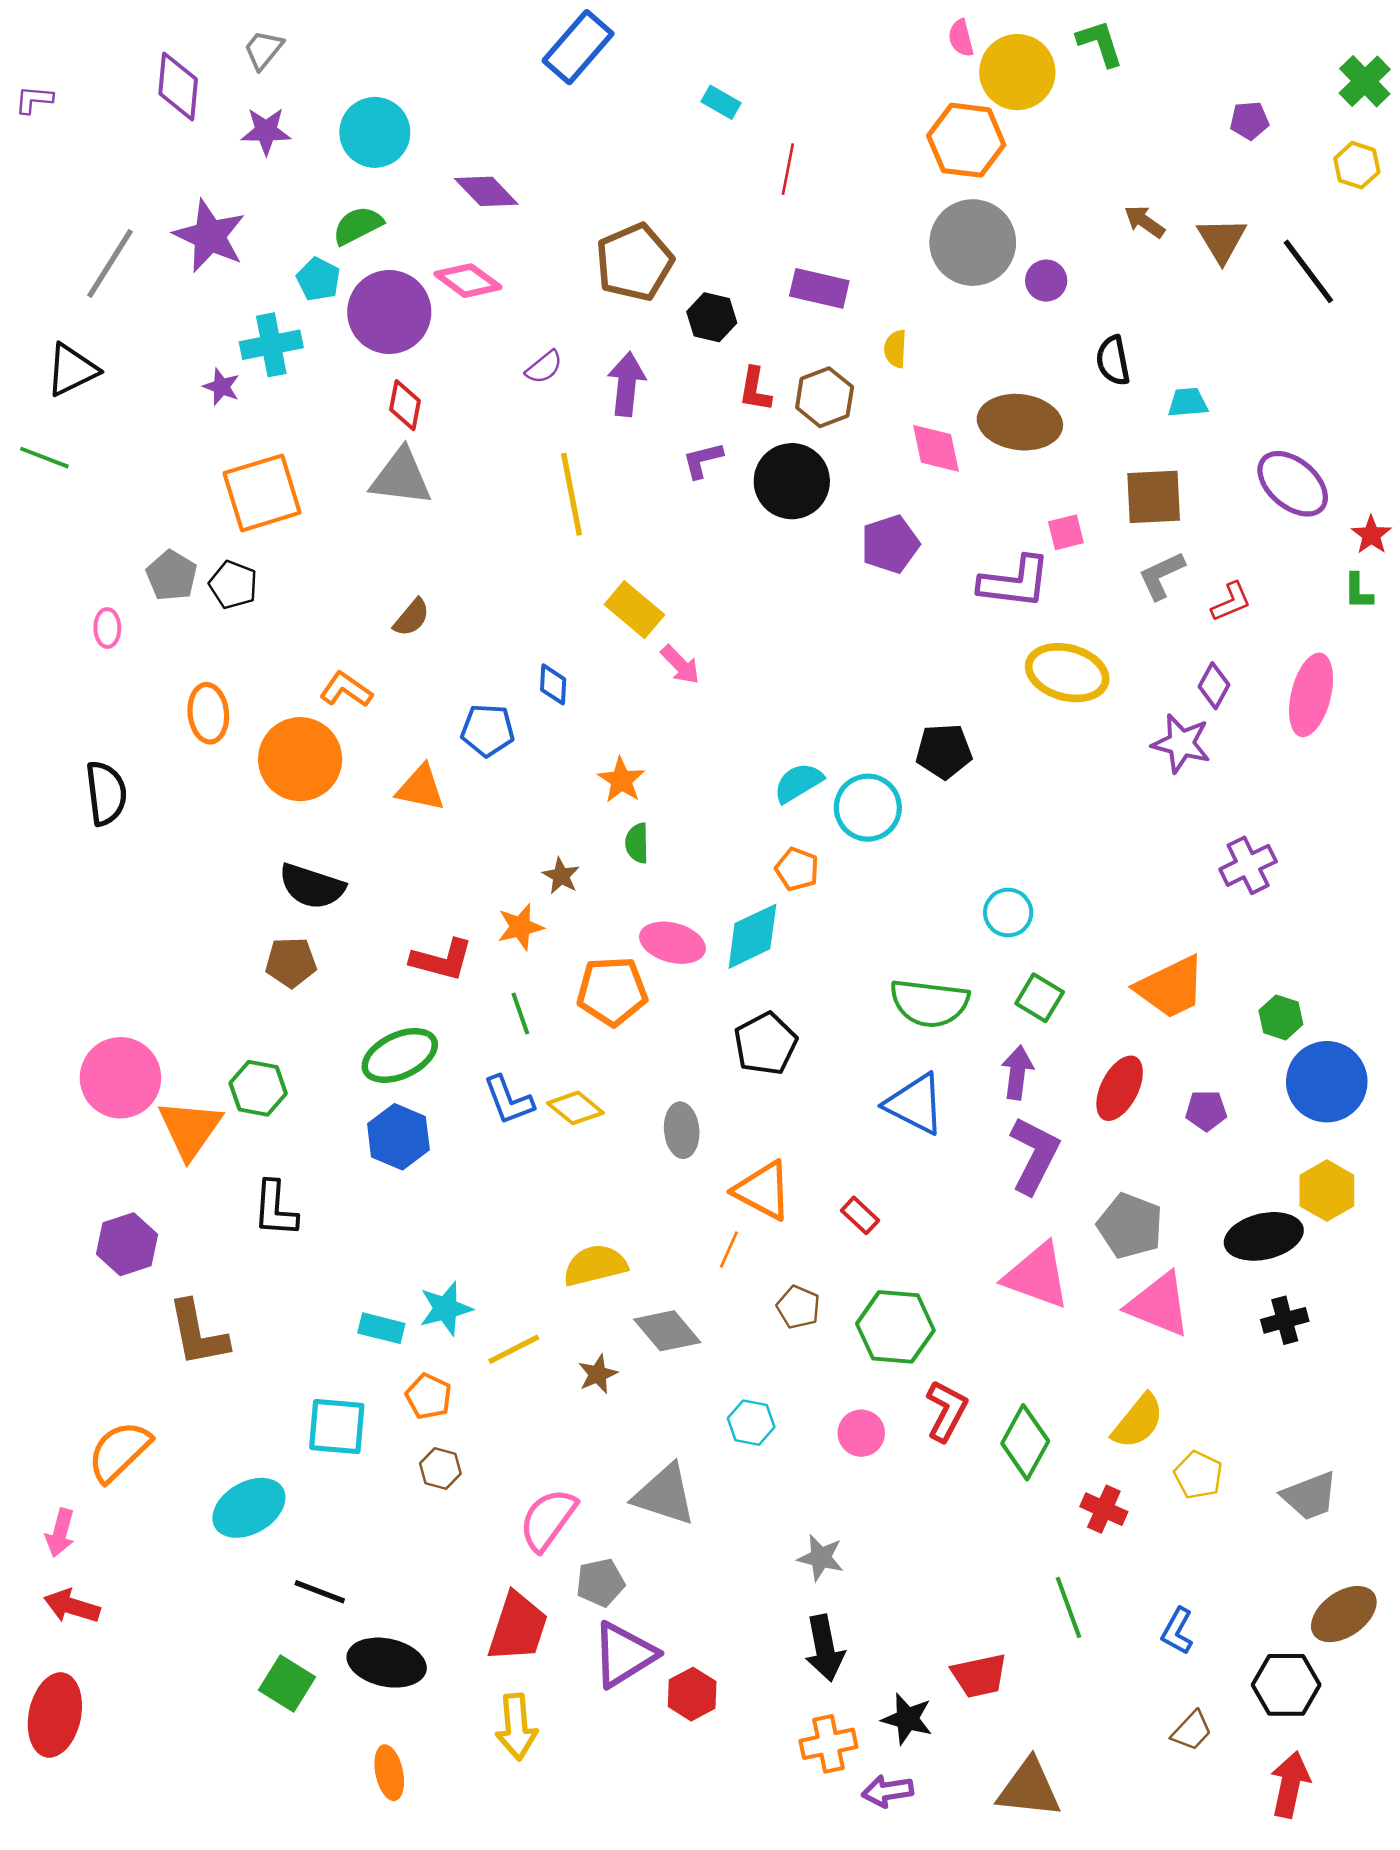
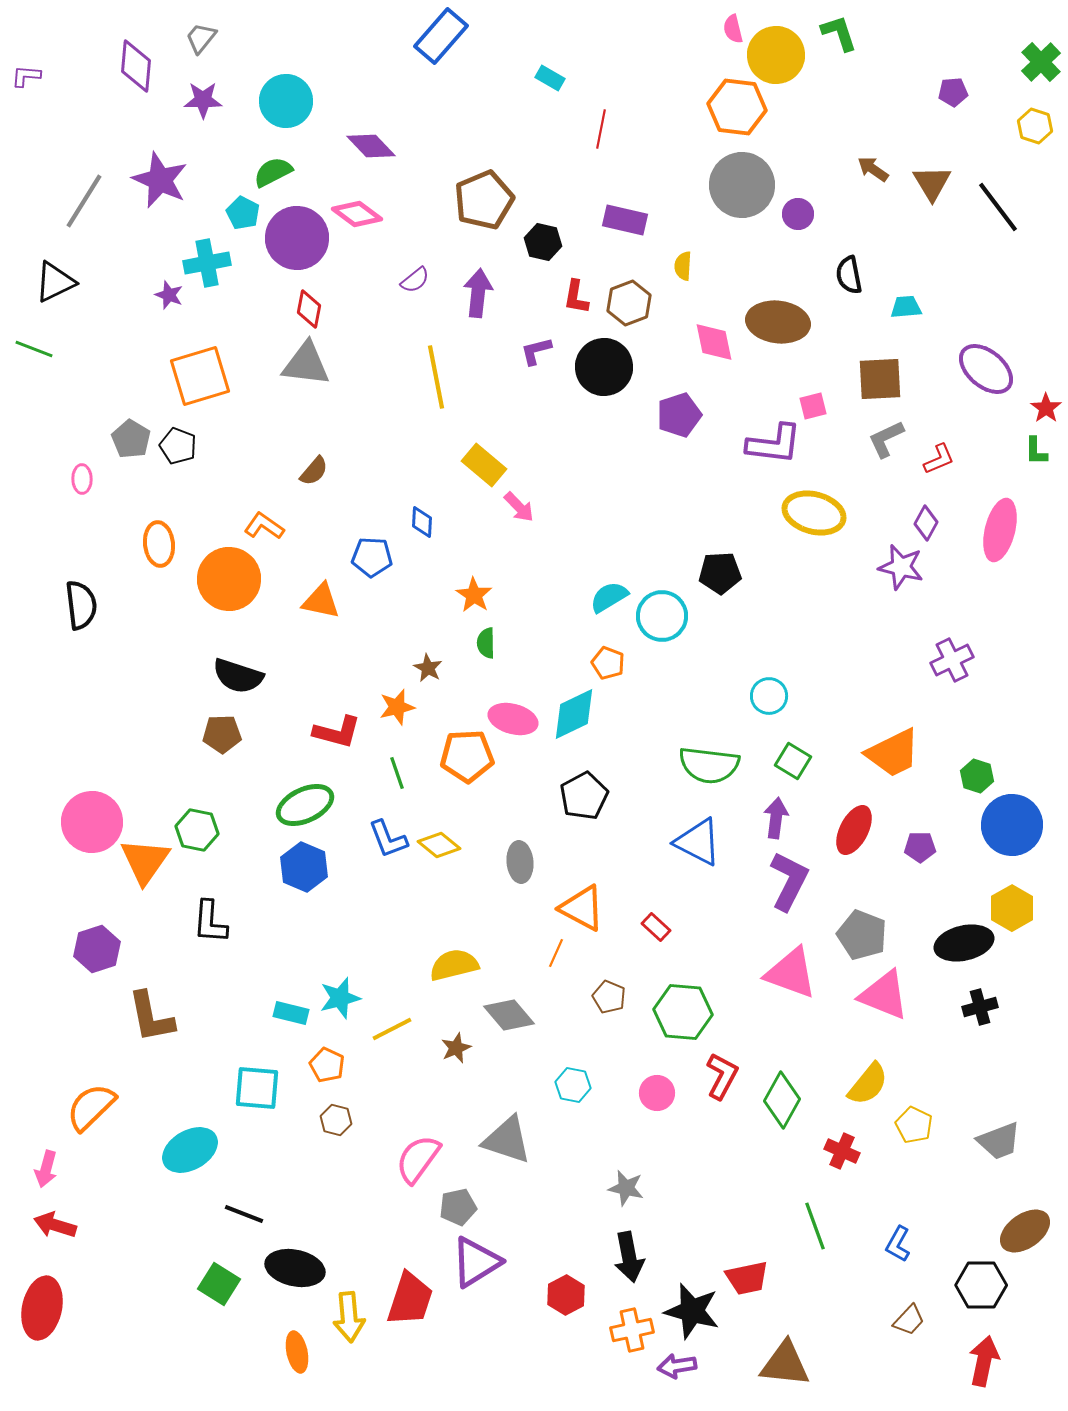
red trapezoid: (518, 1627) -> (410, 1299), moved
red hexagon: (692, 1694) -> (566, 1295), moved
black star: (907, 1719) -> (692, 1311), size x1.4
yellow arrow: (516, 1727) -> (349, 1317), moved

